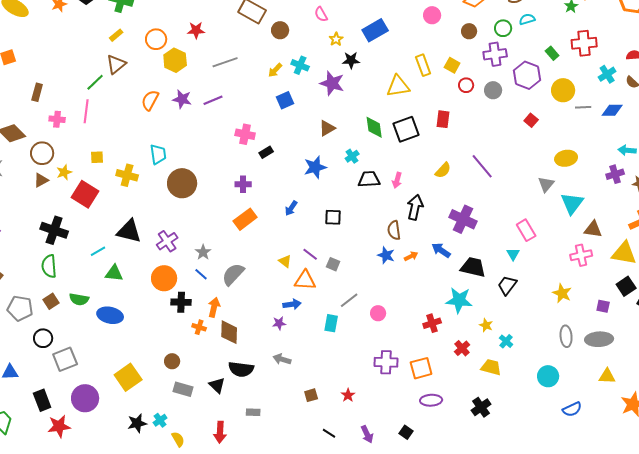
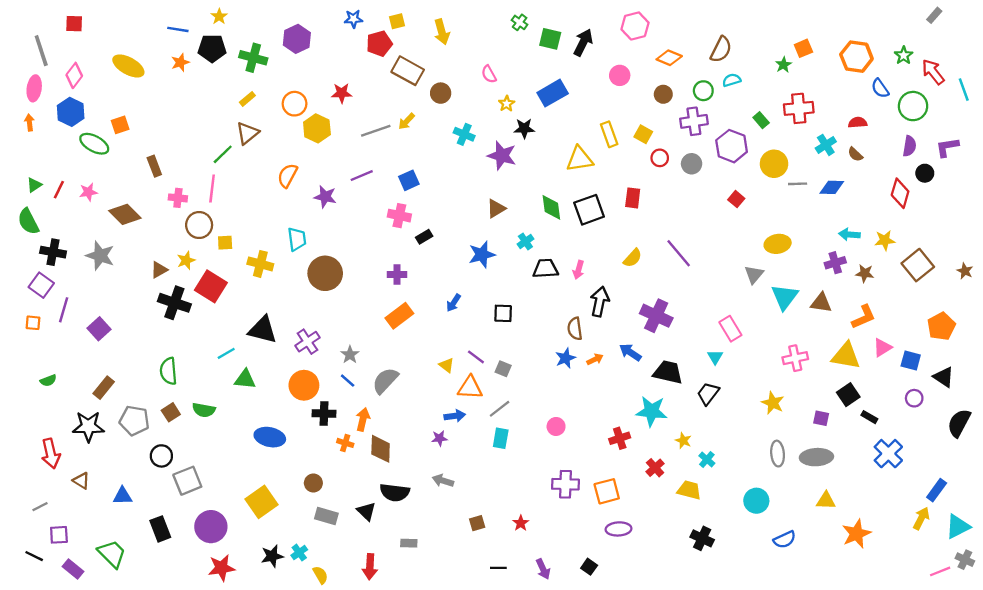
yellow arrow: (275, 70) -> (406, 121), moved
brown rectangle: (37, 92) -> (154, 166), turned -36
purple star: (182, 99) -> (325, 197), moved
blue square: (285, 100) -> (409, 180), moved
brown circle: (42, 153) -> (199, 225), moved
brown triangle: (593, 229) -> (821, 303), moved
black cross: (54, 230) -> (174, 303), moved
blue star: (386, 255) -> (565, 358), turned 30
gray line: (349, 300) -> (500, 409), moved
blue ellipse: (110, 315) -> (270, 437), moved
black cross: (481, 407) -> (702, 538), moved, turned -30
red star: (59, 426) -> (221, 568), moved
black line: (329, 433) -> (498, 568), turned -32

